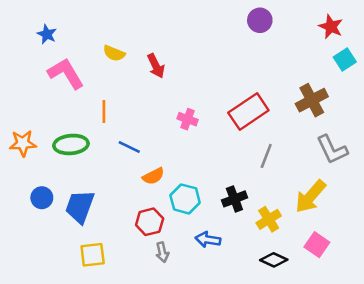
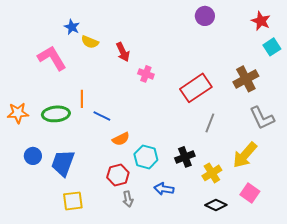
blue star: (47, 34) -> (72, 27), moved
orange line: (104, 112) -> (82, 99), moved
pink cross: (188, 119) -> (146, 74), moved

